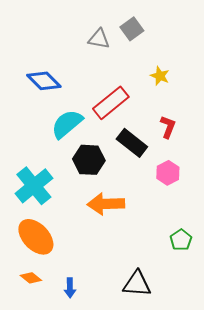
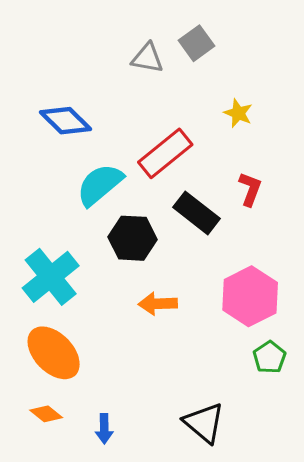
pink hexagon: (168, 173) -> (250, 296), moved, size x1.6
orange arrow: (106, 204) -> (158, 304), size x0.7
black triangle: (137, 284) -> (204, 423), turned 36

